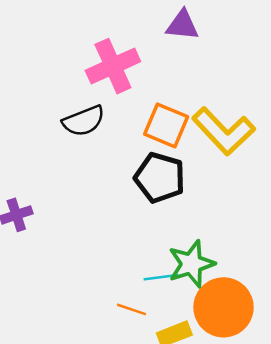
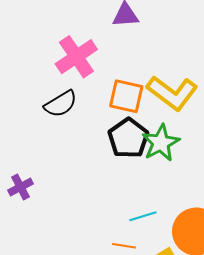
black pentagon: (160, 178) -> (128, 138), turned 30
green star: (191, 264) -> (161, 143), moved

